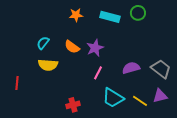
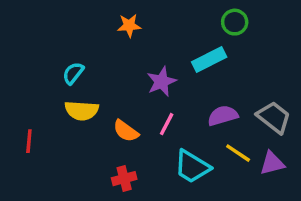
cyan rectangle: (110, 17) -> (209, 60), moved, turned -42
orange semicircle: (72, 47) -> (126, 131), moved
yellow line: (140, 101) -> (238, 153), moved

